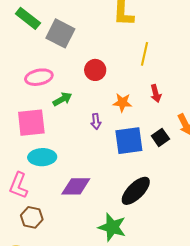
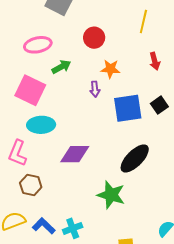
orange star: (122, 103) -> (110, 69), moved
pink square: (31, 123) -> (30, 90), turned 32

